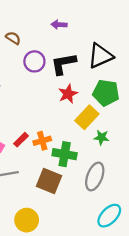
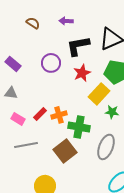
purple arrow: (59, 25) -> (66, 21), moved
purple circle: (34, 61) -> (51, 63), moved
brown square: (49, 181) -> (65, 151), turned 30

